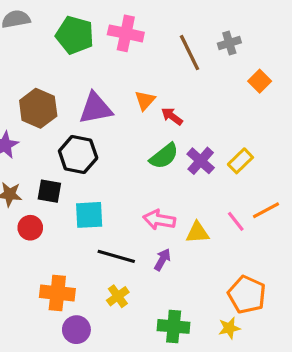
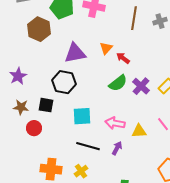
gray cross: (229, 43) -> (160, 21), moved
brown line: (189, 53) -> (134, 18), turned 35
brown hexagon: (38, 108) -> (39, 29), moved
cyan square: (89, 215) -> (82, 116), moved
yellow cross: (118, 296) -> (81, 171), moved

